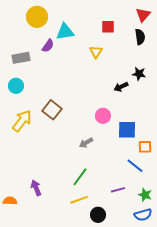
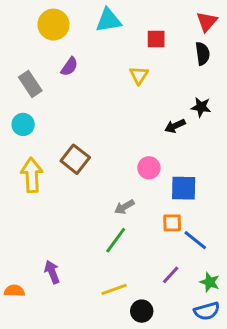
cyan triangle: (65, 32) -> (108, 20), moved
gray rectangle: (21, 58) -> (30, 84), turned 66
yellow arrow: (22, 121) -> (32, 175), turned -40
orange square: (145, 147) -> (172, 223), moved
green line: (80, 177) -> (116, 240), moved
purple line: (118, 190) -> (171, 275), turned -32

